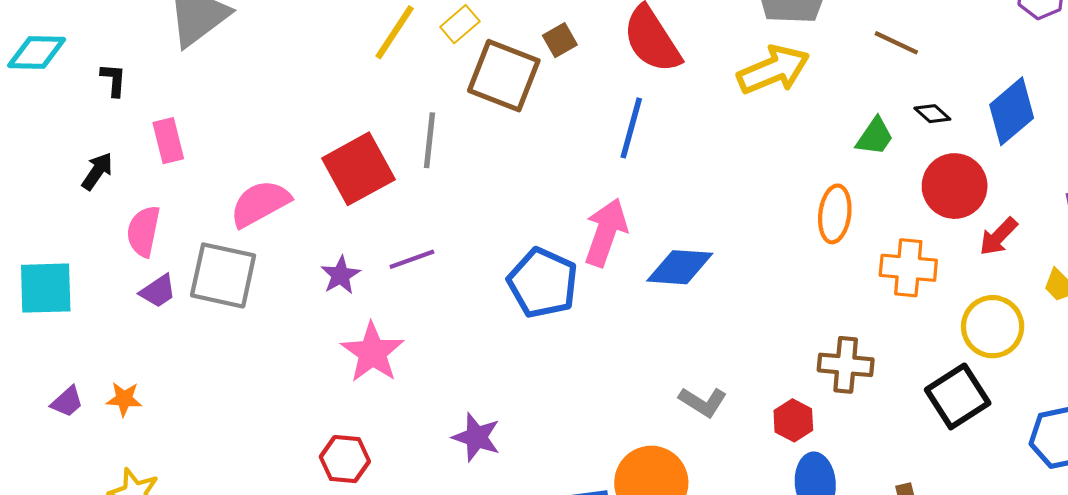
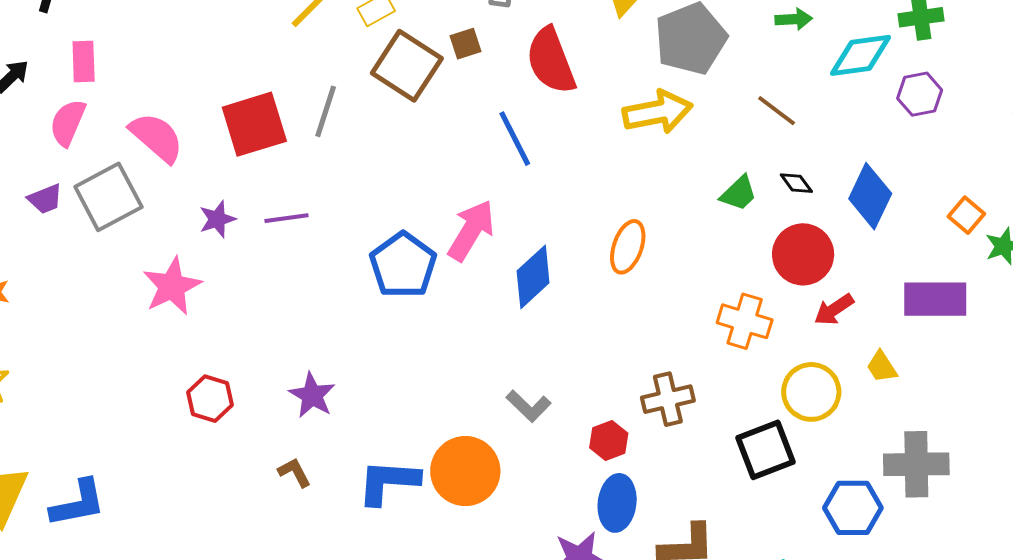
blue diamond: (1012, 111) -> (870, 196), turned -36
blue line: (631, 128) -> (515, 139), turned -54
pink semicircle: (260, 203) -> (157, 137), turned 58
orange ellipse: (835, 214) -> (628, 247), moved
pink semicircle: (143, 231) -> (68, 123), moved
blue diamond: (680, 267) -> (533, 277), turned -58
gray square: (223, 275) -> (108, 197), turned 38
pink star: (372, 352) -> (172, 286), moved
brown cross: (846, 365) -> (668, 399), turned -30
red hexagon: (345, 459) -> (210, 399), moved

